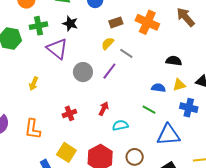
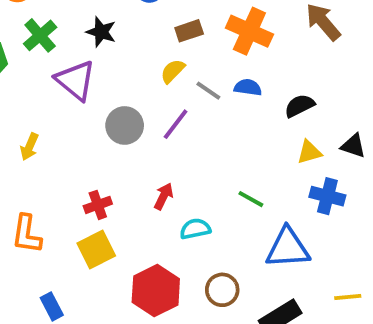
green cross: (39, 26) -> (40, 35), turned -30
black semicircle: (174, 61) -> (299, 106), turned -35
blue semicircle: (158, 88) -> (248, 87), moved
yellow square: (66, 152) -> (96, 249), moved, turned 30

